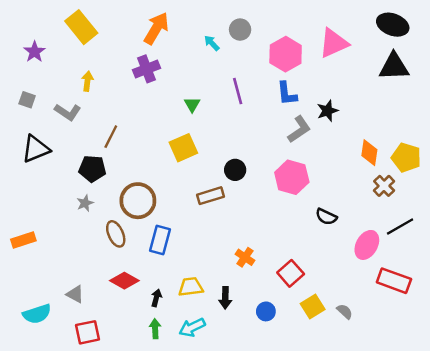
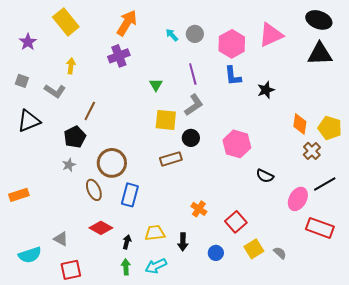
gray circle: (240, 30) -> (195, 34), moved
gray L-shape: (299, 129) -> (194, 105), moved
yellow square: (183, 148) -> (166, 120), moved, turned 30
black pentagon: (92, 169) -> (75, 137), turned -30

